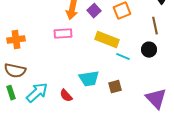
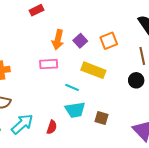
cyan line: (123, 57) -> (72, 87), moved
brown square: (115, 87) -> (102, 118), turned 32
red semicircle: (66, 96) -> (52, 127), turned -120

